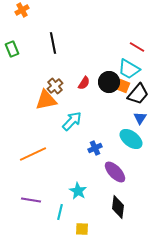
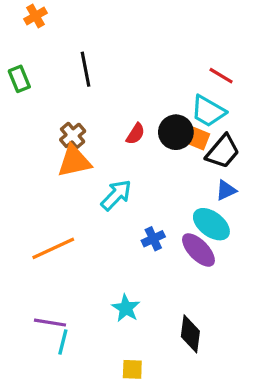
brown cross: (55, 86) -> (73, 135), moved
blue triangle: (140, 118) -> (226, 190), turned 32
purple ellipse: (115, 172) -> (198, 250), moved
cyan line: (60, 212) -> (63, 342), moved

